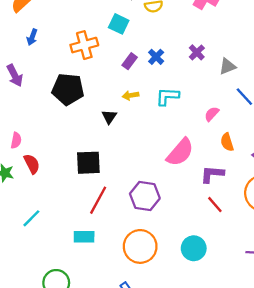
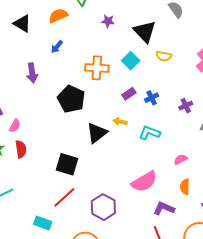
black triangle: (109, 117) -> (97, 133), size x1.6

